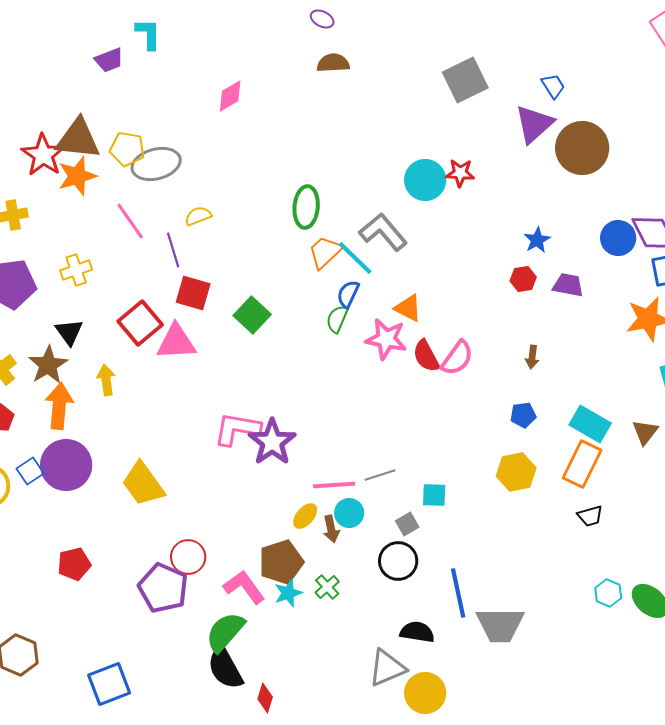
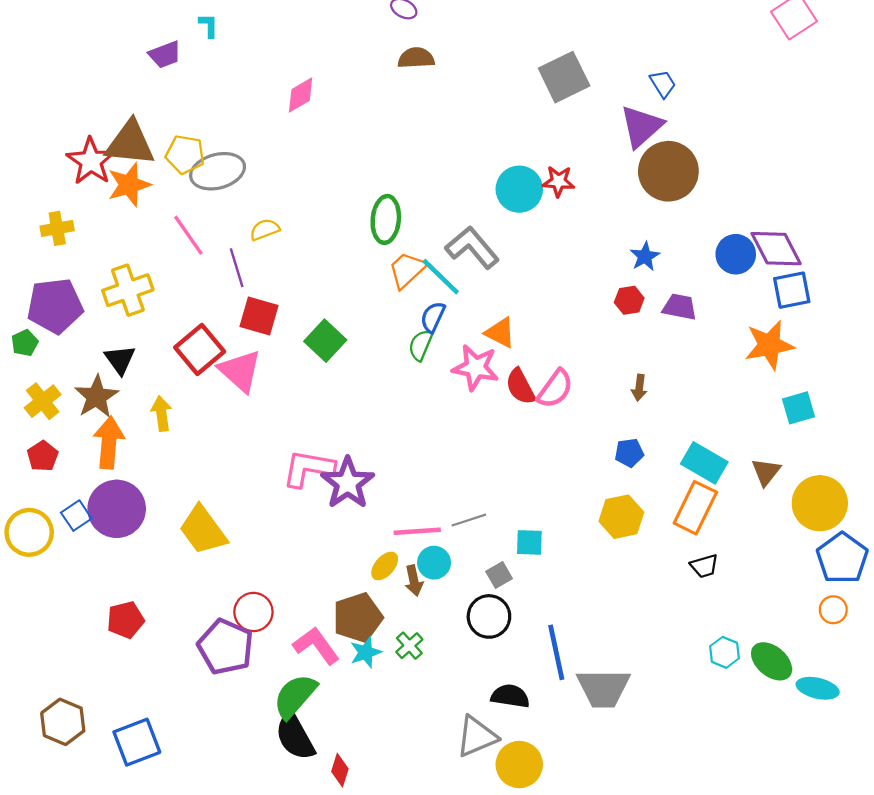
cyan L-shape: (148, 34) -> (209, 25), size x0.7
brown circle: (582, 148) -> (668, 171), moved
yellow cross: (76, 270) -> (128, 290), size x1.4
pink triangle: (176, 342) -> (240, 371), turned 45
blue square: (109, 684) -> (137, 742), moved

